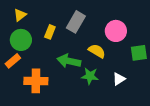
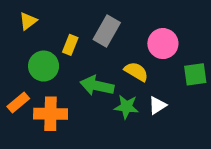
green circle: (21, 40) -> (44, 66), moved
orange rectangle: (13, 61) -> (18, 103), moved
white triangle: (119, 79) -> (157, 105), moved

